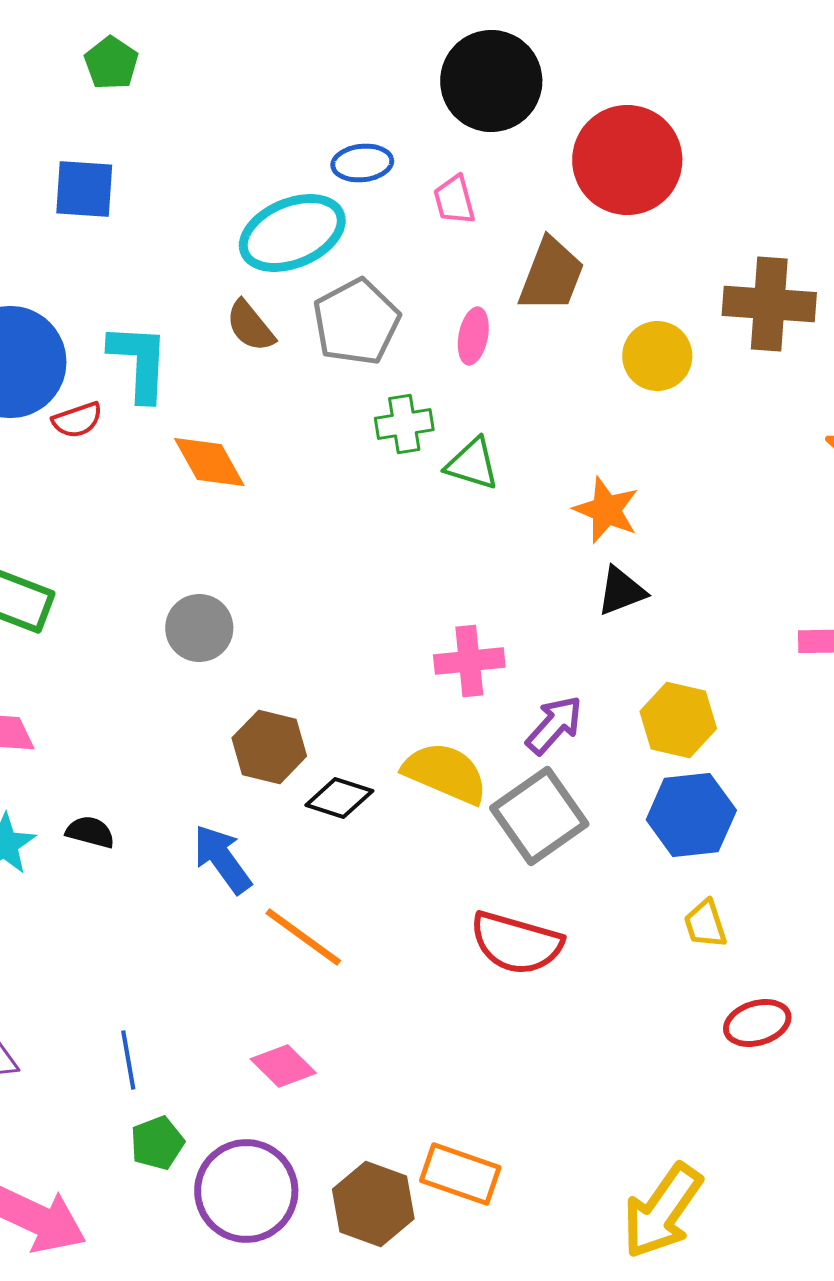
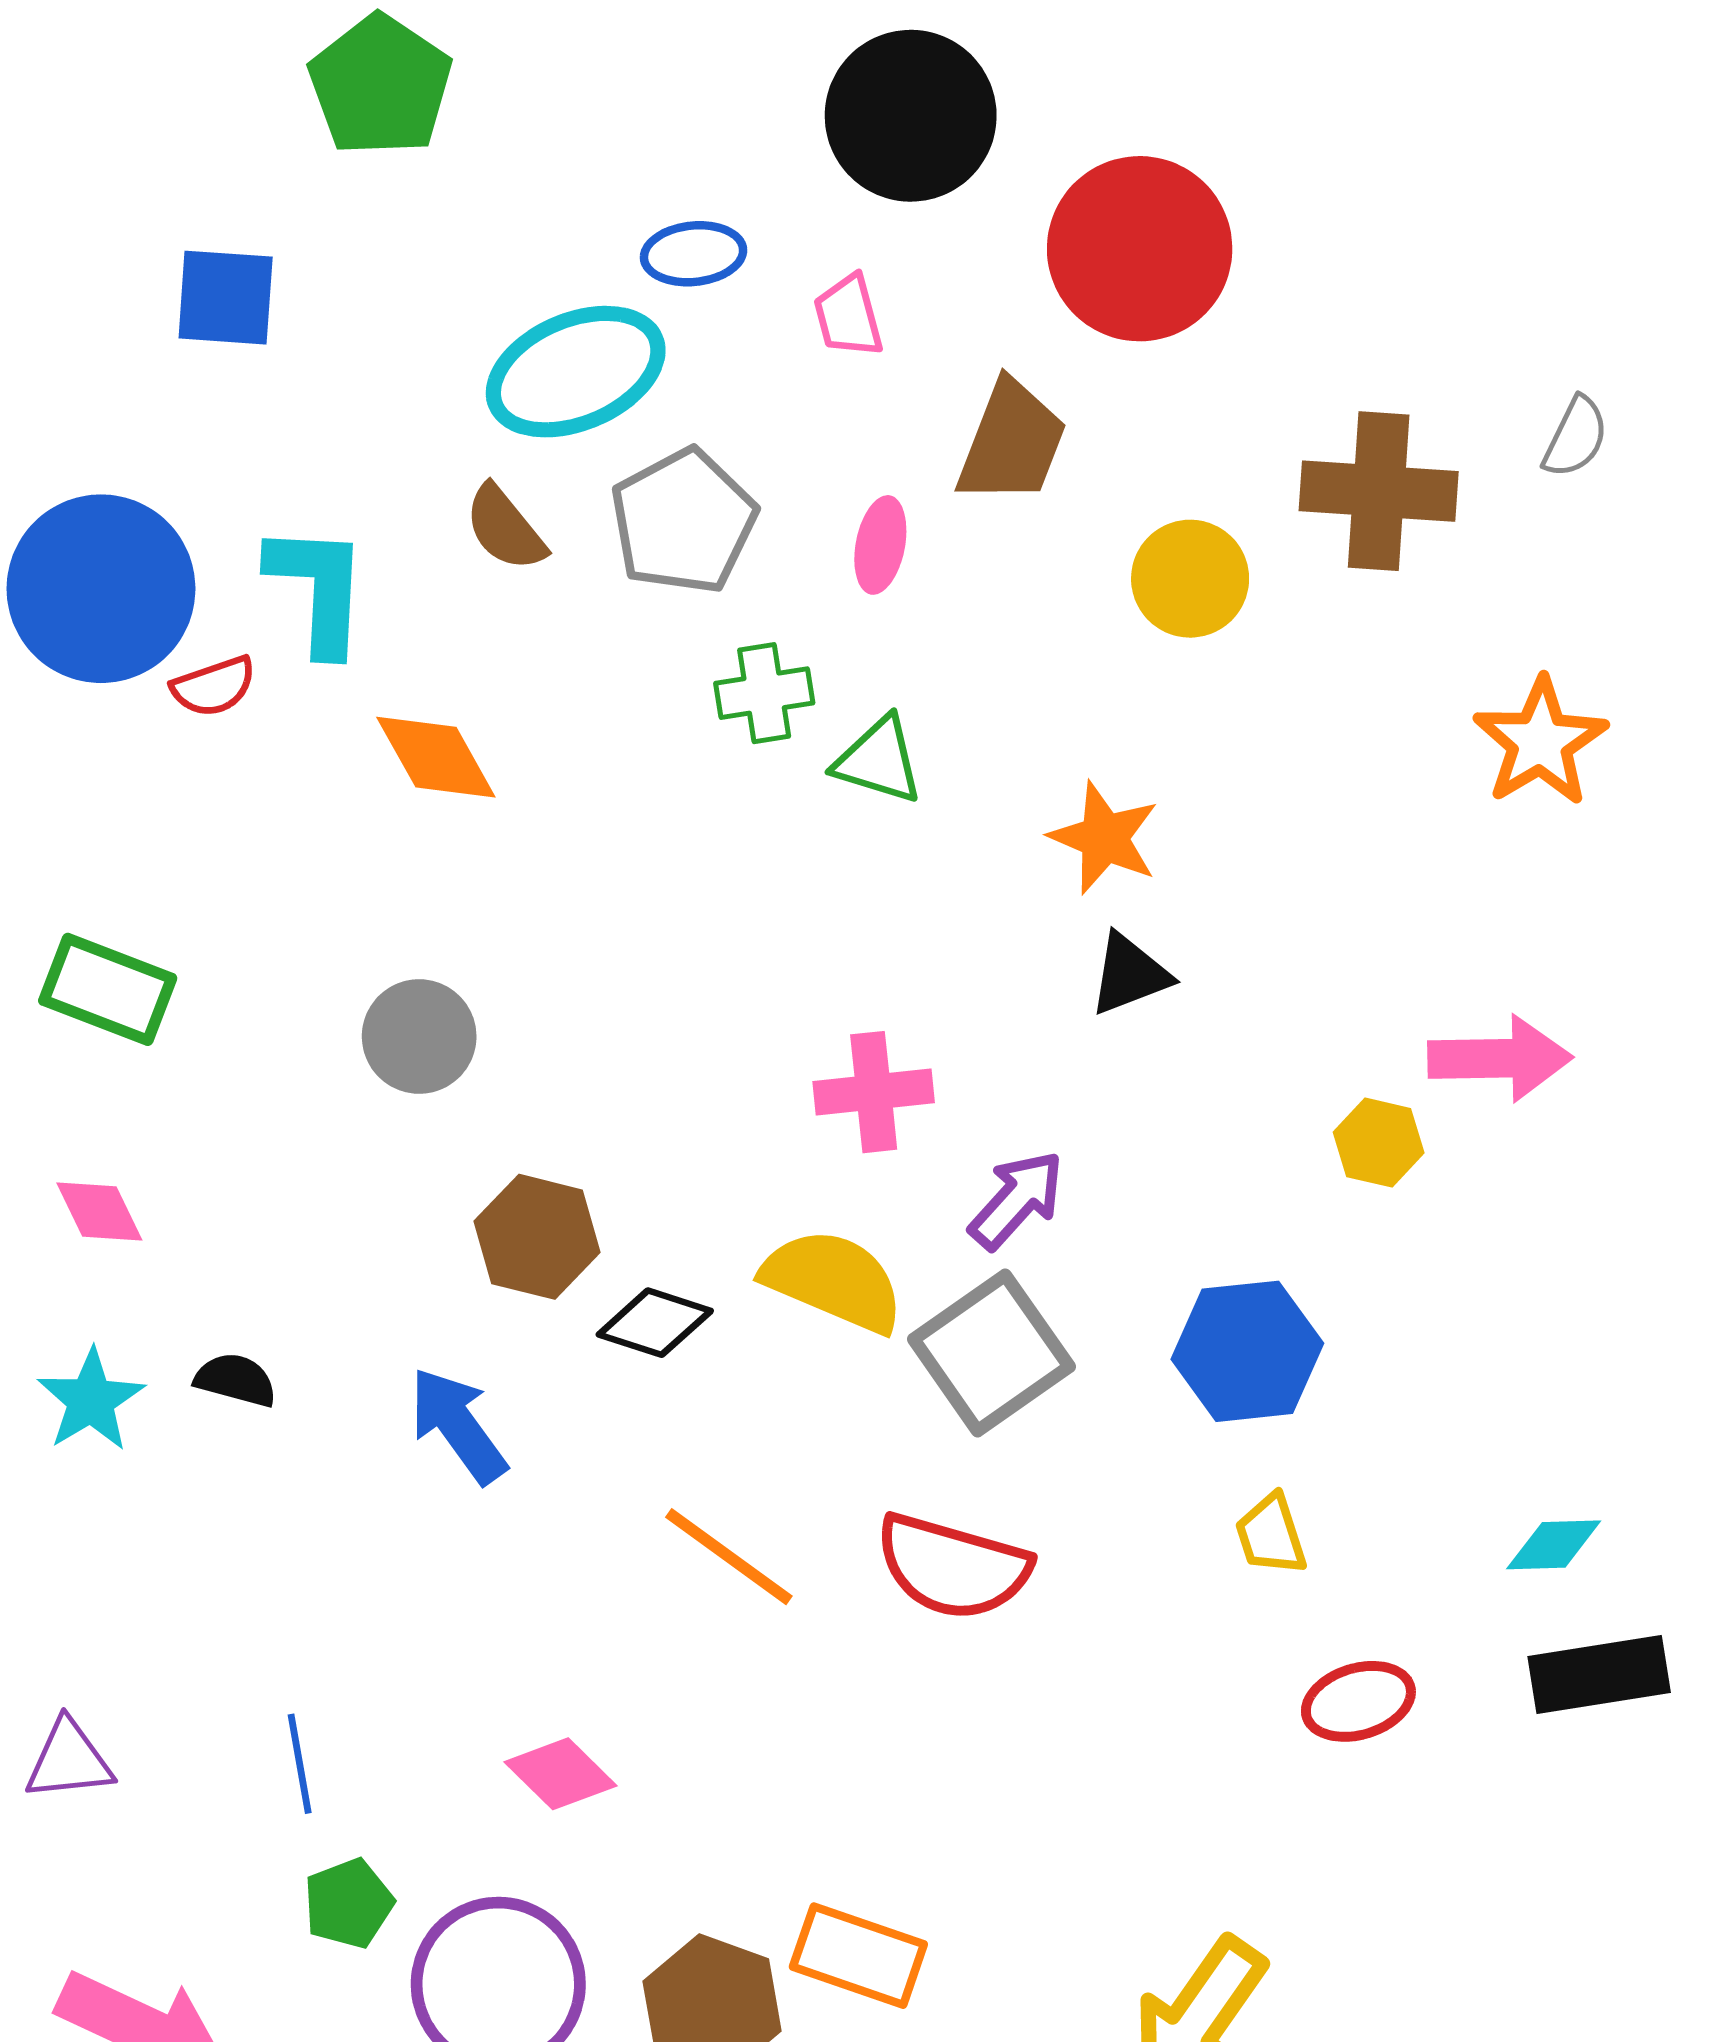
green pentagon: (111, 63) -> (380, 85), moved, size x1.6
yellow hexagon: (678, 720) -> (1379, 1143), moved, size x0.7
orange line: (303, 937) -> (729, 1557), moved

